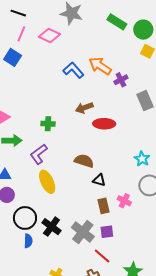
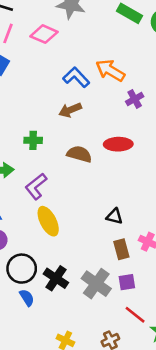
purple cross: (121, 80) -> (135, 99), moved
brown arrow: (84, 108) -> (70, 110), moved
green cross: (48, 124) -> (33, 140), moved
brown semicircle: (84, 161) -> (79, 154), moved
blue semicircle: (28, 241) -> (27, 298), turned -32
red line: (102, 256) -> (135, 315), moved

